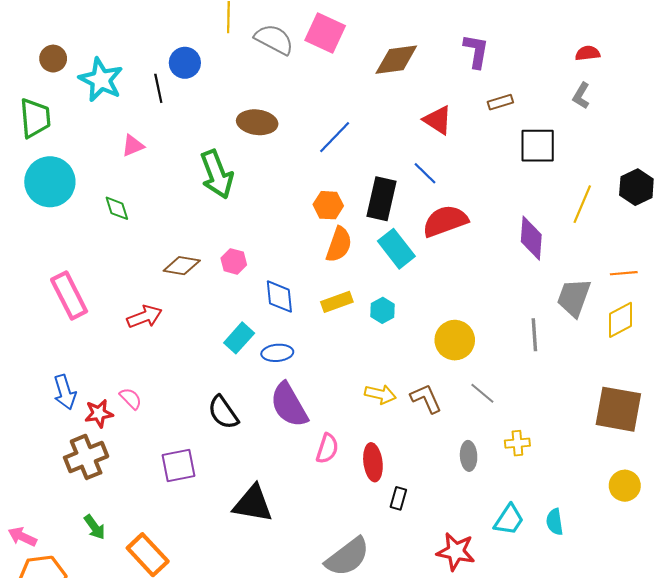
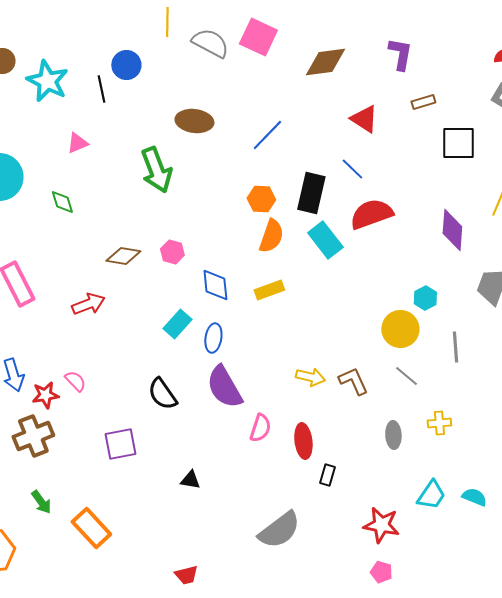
cyan hexagon: (382, 310) -> (425, 298), moved
gray line: (534, 335) -> (455, 347), moved
yellow circle: (455, 340) -> (400, 329), moved
blue ellipse: (277, 353) -> (213, 338), turned -76
black triangle: (253, 504) -> (190, 480), size x0.5
cyan semicircle: (555, 522) -> (474, 497), turned 120

